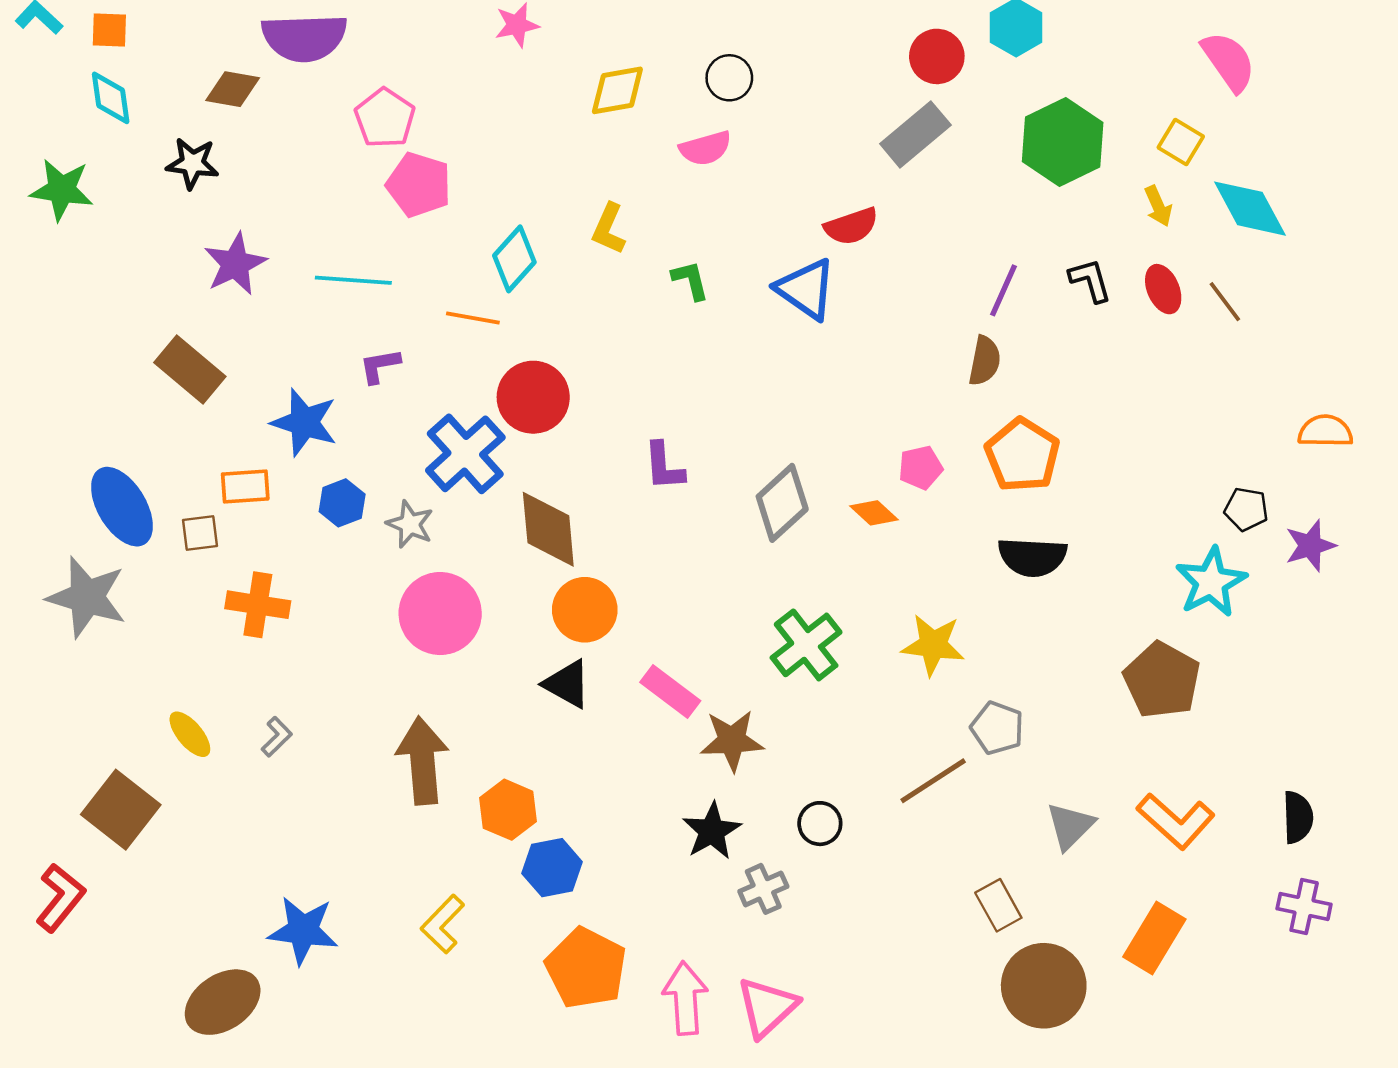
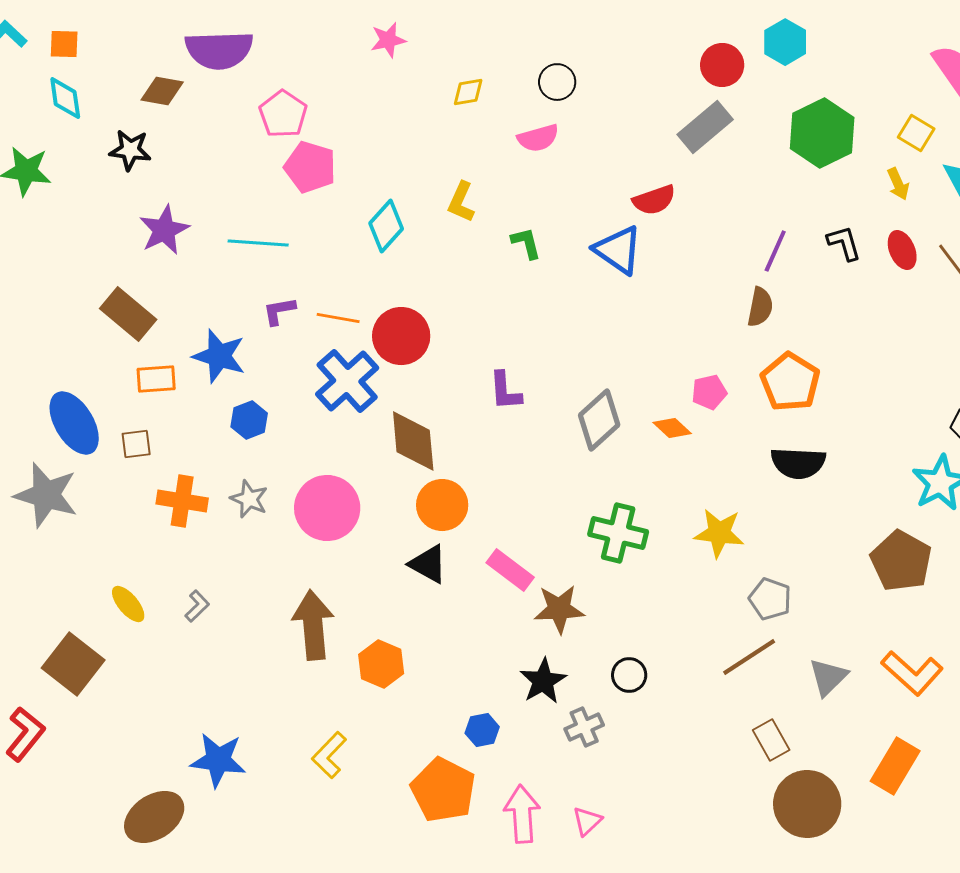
yellow diamond: (617, 90) -> (468, 92), size x0.7
orange line: (473, 318) -> (338, 318), moved
orange rectangle: (245, 487) -> (156, 379), moved
gray star: (410, 524) -> (249, 499), moved
green cross: (806, 645) -> (618, 533), turned -38
brown line: (933, 781) -> (749, 657), moved
blue hexagon: (552, 868) -> (482, 730), moved, size x0.7
pink triangle: (767, 1007) -> (587, 821), size x0.6

